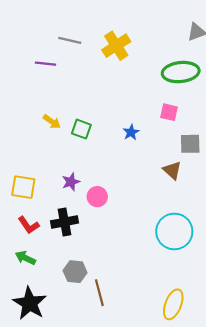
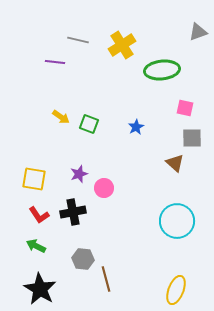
green ellipse: (181, 72) -> (162, 70), moved
pink square: (169, 112) -> (185, 108), moved

